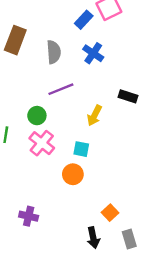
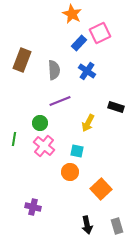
orange square: (110, 213) -> (101, 189), moved, size x1.5

